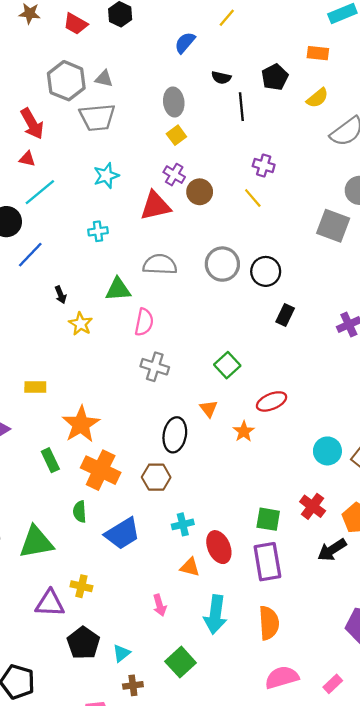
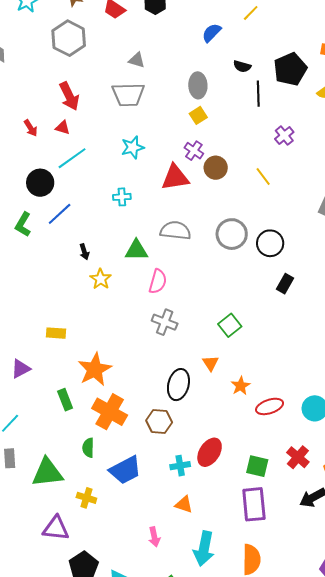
black pentagon: (275, 77) -> (290, 69), size x1.4
gray hexagon: (66, 81) -> (69, 38), moved
purple cross: (264, 165) -> (284, 136), moved, turned 30
red ellipse: (272, 401) -> (270, 406), moved
red ellipse: (219, 547) -> (210, 452), moved, turned 52
yellow cross: (81, 586) -> (86, 498), moved

